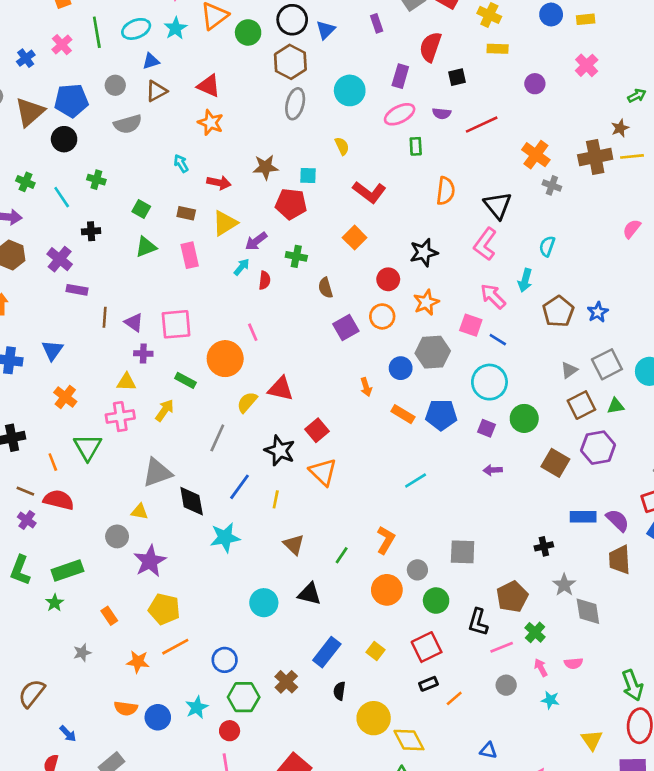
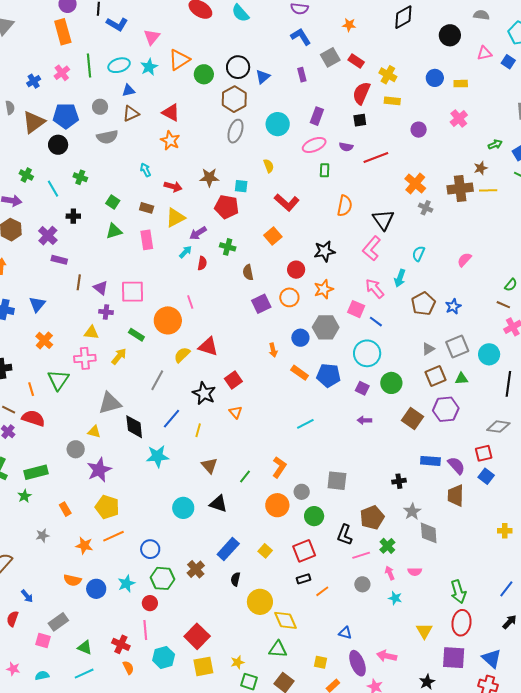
red semicircle: (430, 47) -> (361, 93), moved
pink semicircle: (632, 229) -> (464, 260), moved
orange triangle: (323, 472) -> (236, 412), size x0.6

